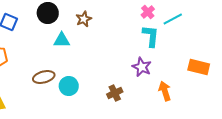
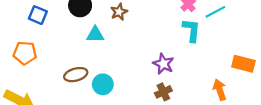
purple star: (142, 67) -> (163, 64), moved
orange arrow: (165, 91) -> (220, 90), moved
brown cross: (115, 93) -> (163, 92), moved

